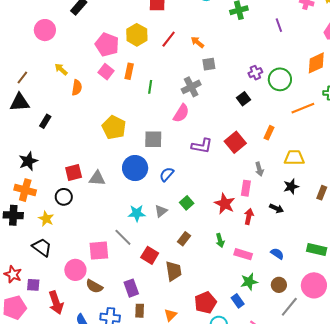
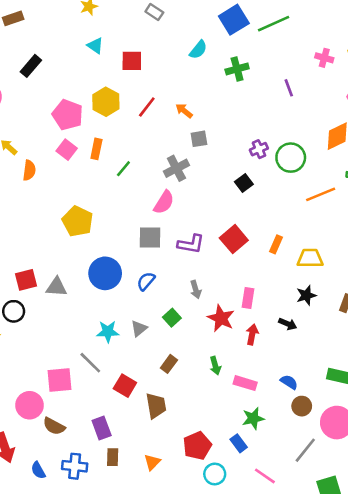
green line: (150, 87) -> (123, 169), turned 32
orange rectangle: (269, 133) -> (276, 244), moved
gray square: (153, 139) -> (150, 238), moved
gray arrow: (259, 169) -> (196, 290), moved
brown circle: (279, 285) -> (302, 406), moved

